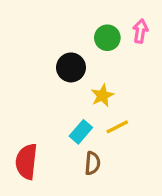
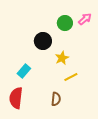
pink arrow: (140, 31) -> (85, 19), turned 40
cyan rectangle: (81, 132) -> (24, 71), moved

